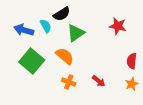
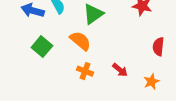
green square: (32, 61) -> (42, 47), size x0.7
orange star: (132, 84) -> (151, 82), moved

